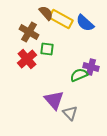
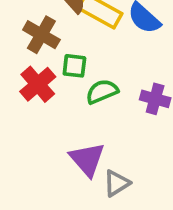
green semicircle: (79, 75) -> (102, 92), moved
gray triangle: (70, 113) -> (117, 183), turned 42

